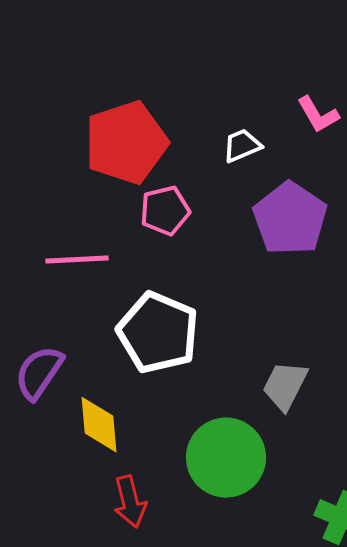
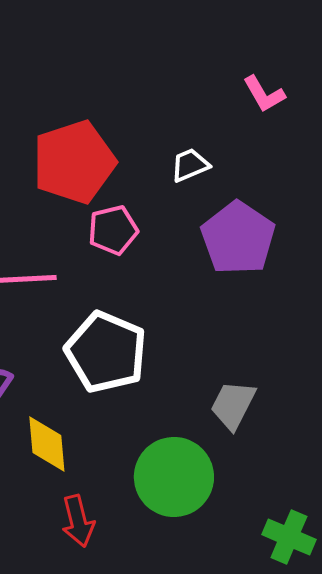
pink L-shape: (318, 115) -> (264, 94), moved

